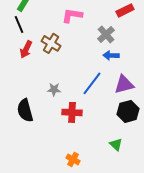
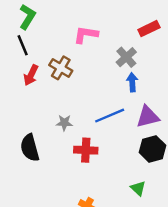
blue arrow: (111, 55) -> (132, 82), turned 84
blue line: (92, 83) -> (110, 116), turned 30

